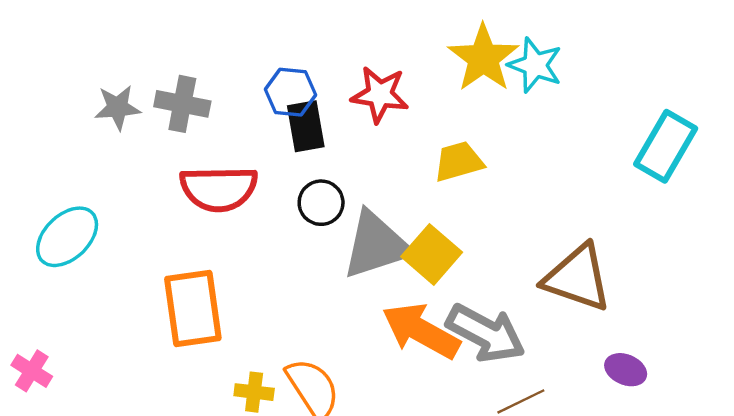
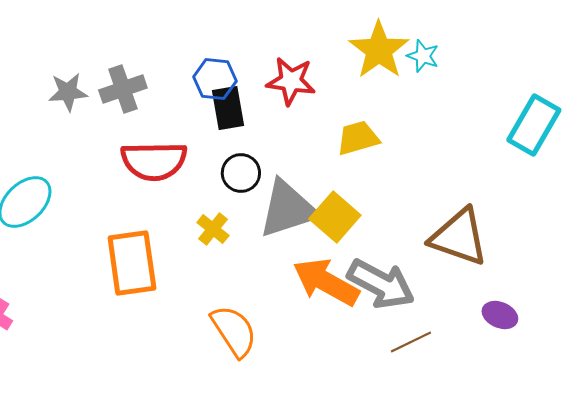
cyan star: (535, 65) -> (423, 56), size x0.7
gray cross: (182, 104) -> (123, 89), turned -30
yellow cross: (254, 392) -> (213, 229), moved, turned 32

